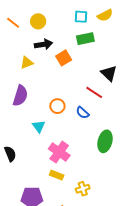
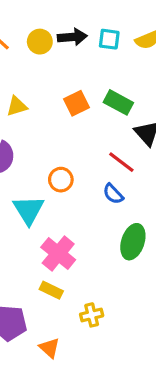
green rectangle: (85, 39) -> (118, 102), moved, turned 36
black arrow: (43, 44) -> (72, 37), moved
blue semicircle: (83, 113) -> (113, 194), moved
cyan triangle: (39, 126) -> (29, 210), size x1.5

